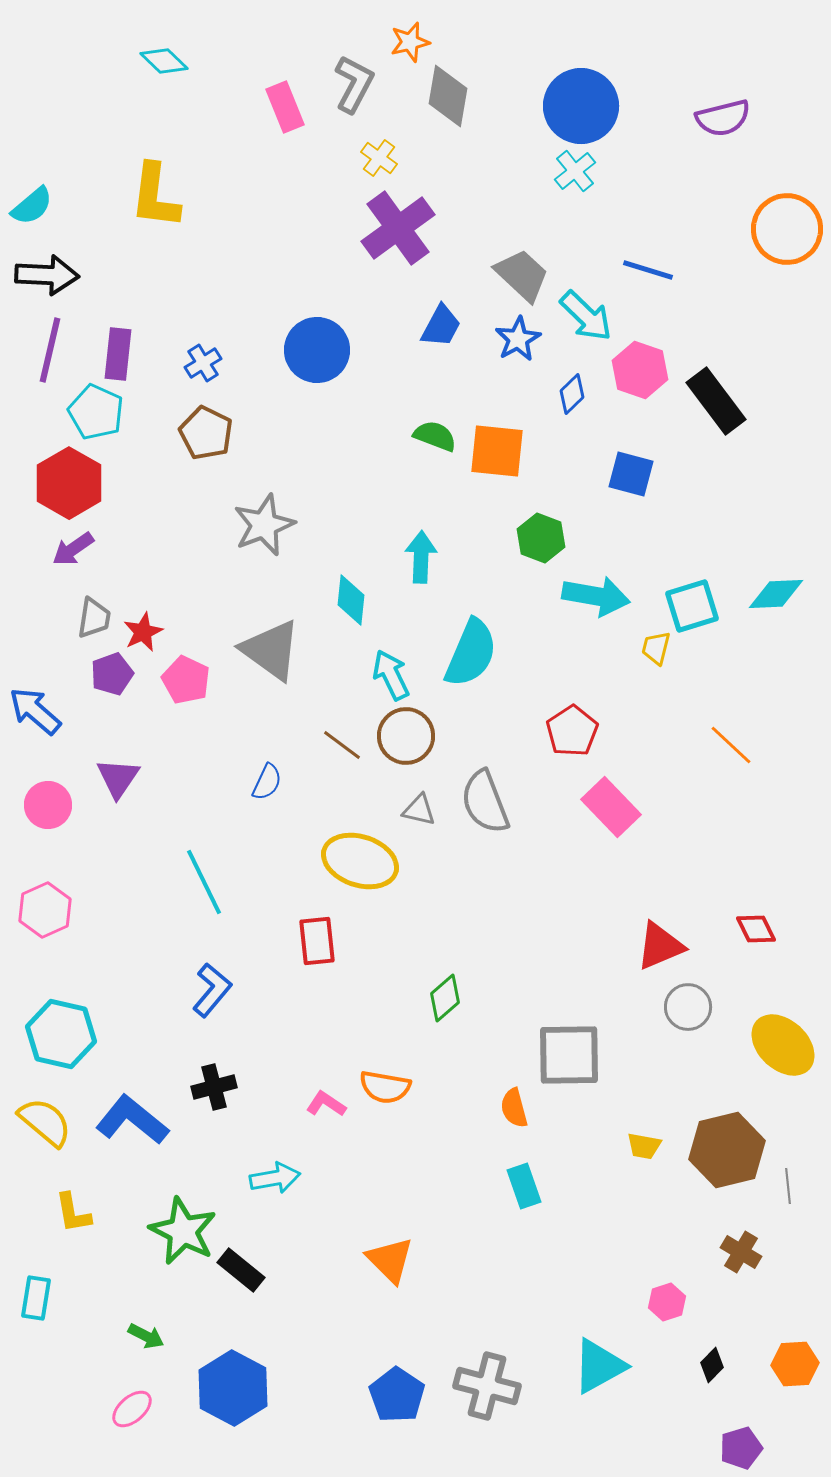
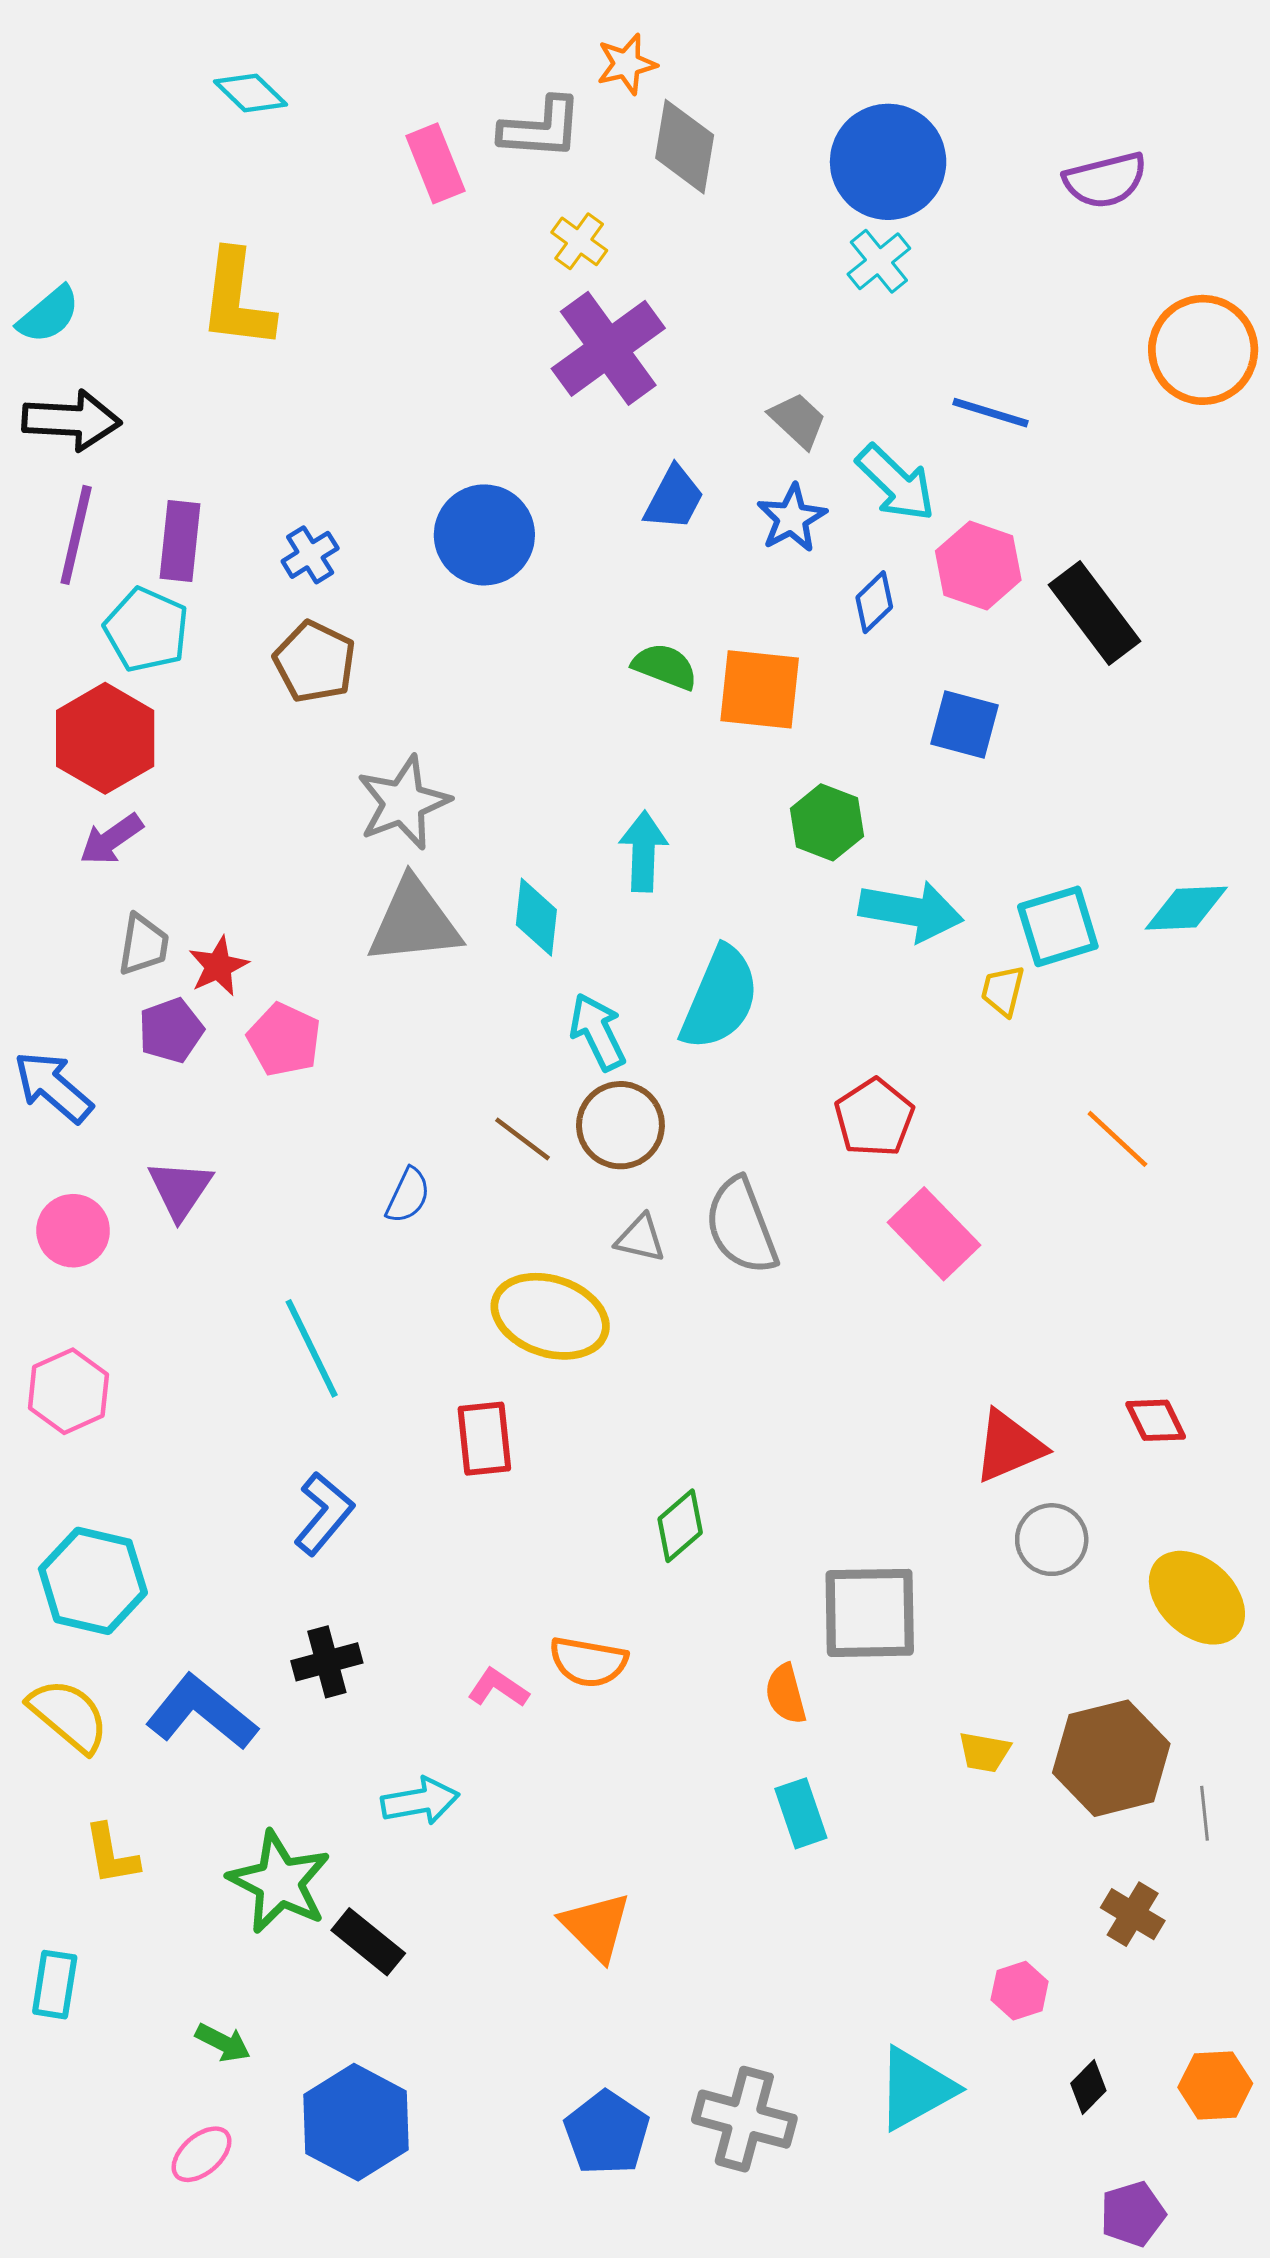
gray L-shape: (354, 84) -> (541, 128), turned 66
gray trapezoid: (522, 275) -> (798, 420), size x0.7
gray triangle: (271, 650) -> (414, 922), moved, turned -42

